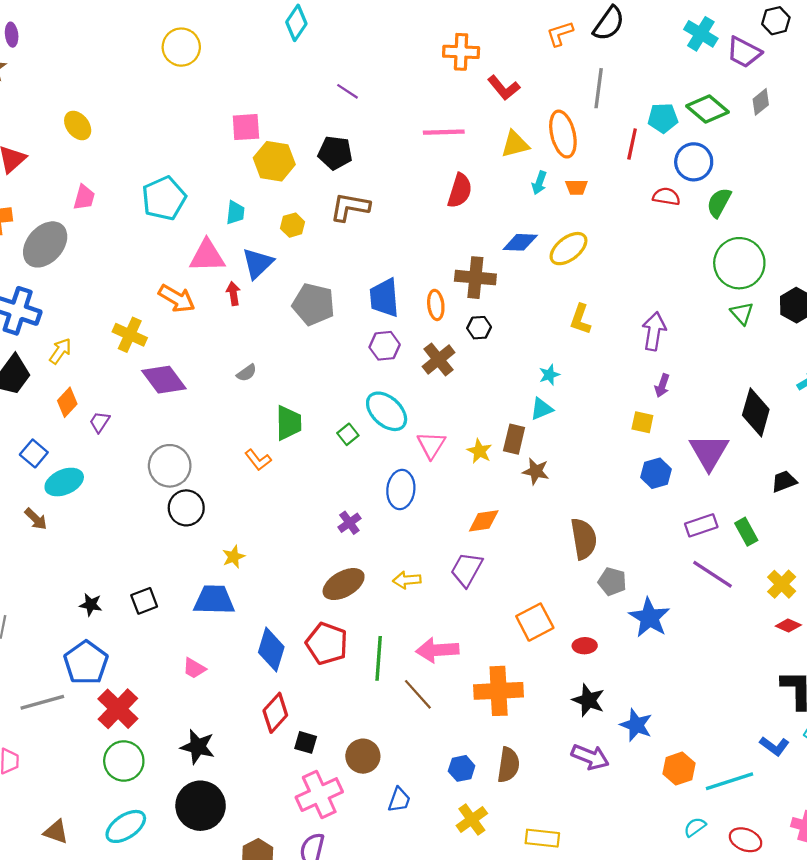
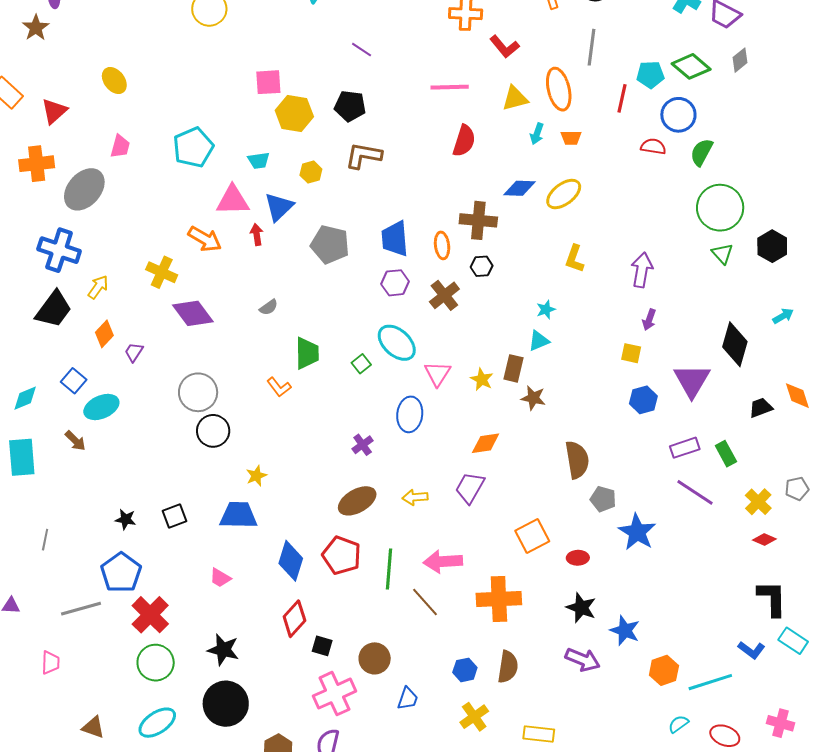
cyan trapezoid: (235, 213) -> (259, 161), turned 75

